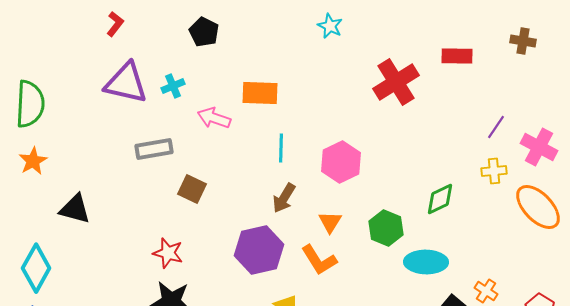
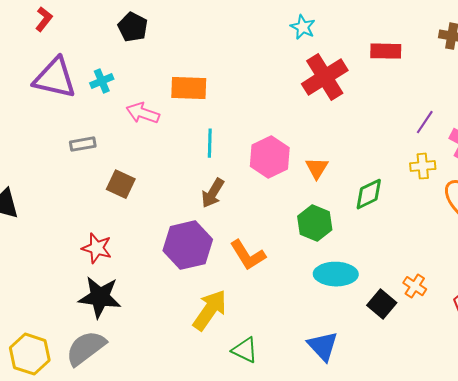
cyan star: (330, 26) -> (303, 27), moved
gray rectangle: (154, 149) -> (83, 144), size x0.7
orange triangle: (330, 222) -> (317, 168), moved
cyan ellipse: (426, 262) -> (336, 274), moved

